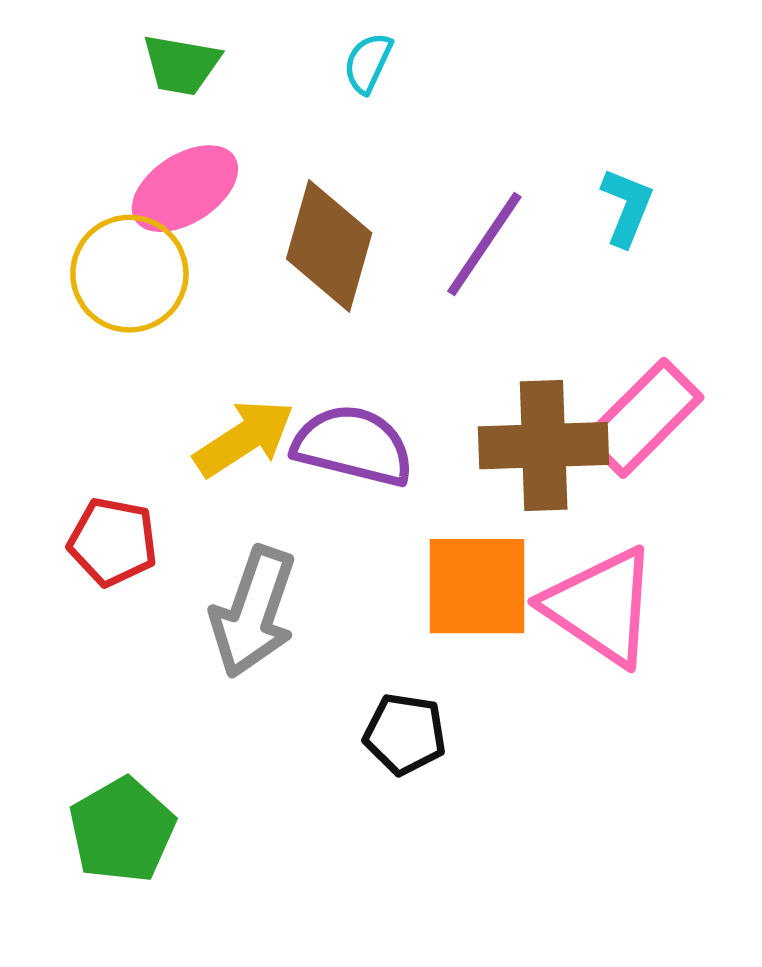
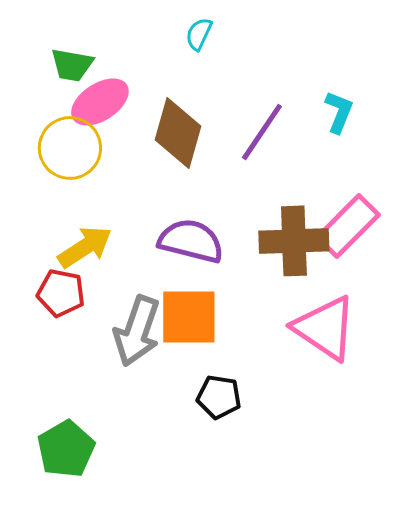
green trapezoid: (181, 65) -> (72, 65), moved
yellow arrow: (244, 438) -> (85, 247), moved
orange square: (477, 586) -> (189, 317), moved

